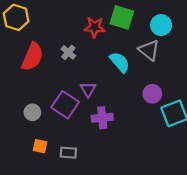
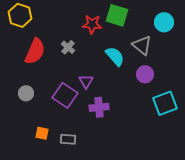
cyan circle: (161, 25) -> (164, 22), moved
purple circle: (152, 94) -> (145, 74), moved
gray circle: (32, 112) -> (26, 93), moved

